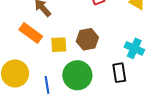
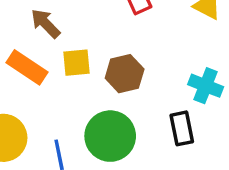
yellow square: (59, 45) -> (76, 63), moved

